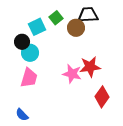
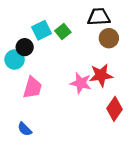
green square: (56, 18) -> (63, 31), moved
brown circle: (76, 28) -> (109, 38), moved
cyan circle: (30, 53) -> (15, 60), moved

